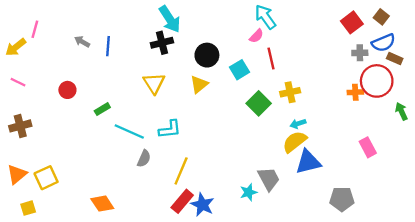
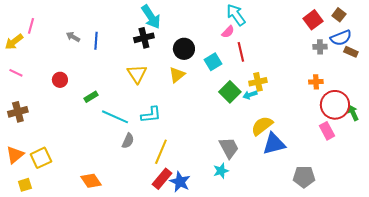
red circle: (377, 81) -> (335, 105), moved
green arrow: (401, 111) -> (353, 113), moved
cyan arrow: (298, 124) -> (250, 95), moved
gray trapezoid: (269, 179) -> (229, 148), moved

